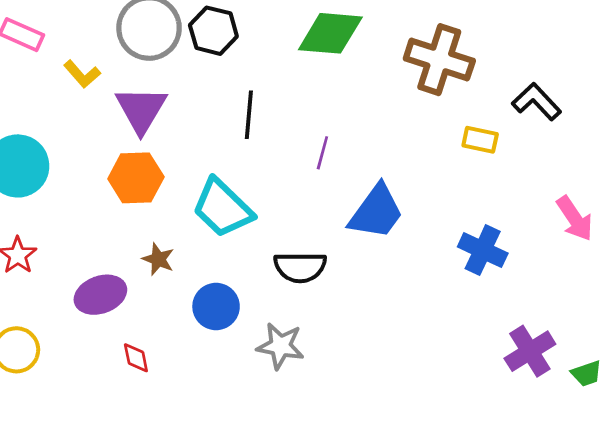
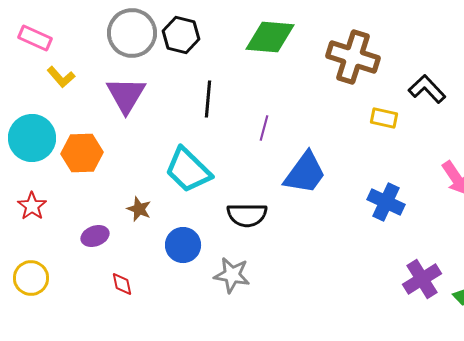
yellow L-shape: (82, 74) -> (61, 77), moved
orange hexagon: (136, 178) -> (82, 153), moved
purple ellipse: (100, 295) -> (95, 236), size x0.7

